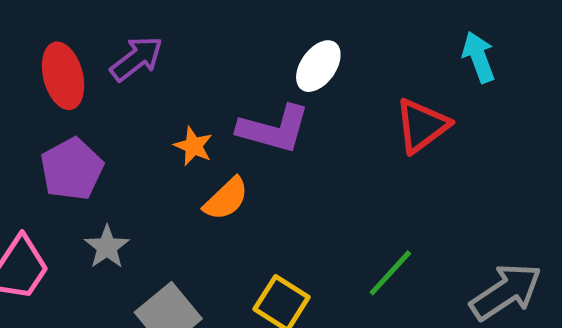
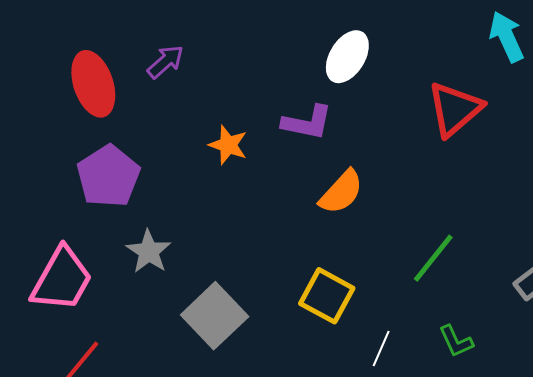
purple arrow: (136, 59) -> (165, 62), size x0.7
purple L-shape: (274, 129) -> (307, 123), size x0.7
orange semicircle: (226, 199) -> (341, 192), moved

